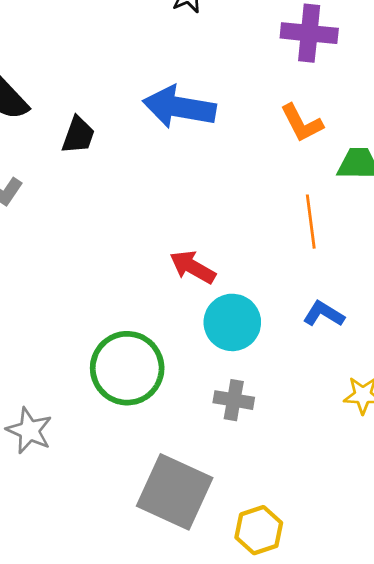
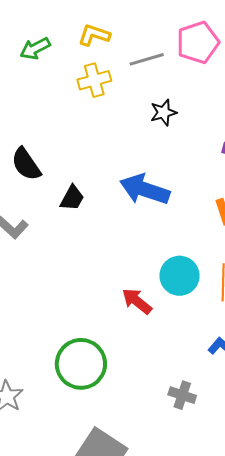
cyan circle: (232, 322) -> (180, 276), moved
gray cross: (234, 400) -> (182, 395), moved

